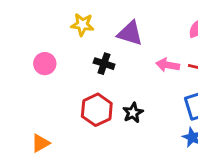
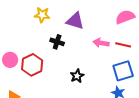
pink circle: (45, 64) -> (10, 60), moved
red hexagon: (97, 110) -> (32, 65), moved

